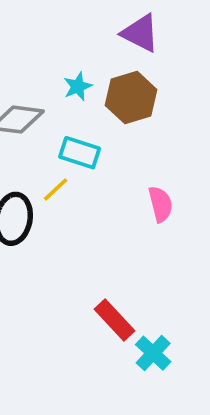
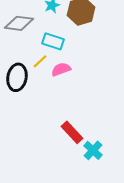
pink semicircle: (160, 204) -> (61, 69), moved, turned -96

